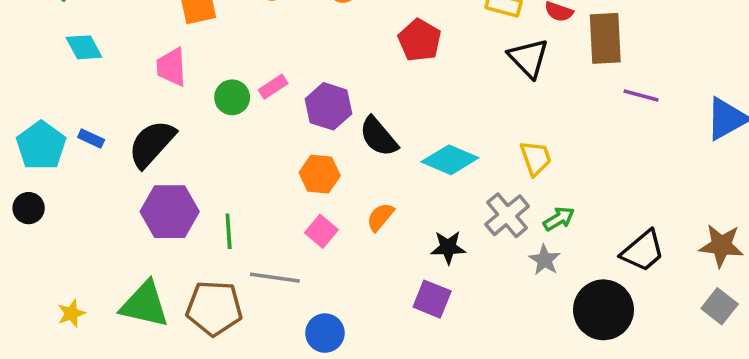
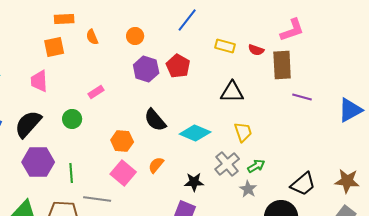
black triangle: (528, 58) -> (232, 92), moved, turned -45
green circle: (232, 97) -> (72, 119), moved
purple hexagon: (329, 106) -> (146, 69), moved
pink square: (321, 231) -> (123, 173), size x1.4

